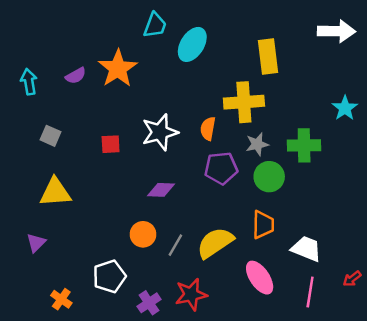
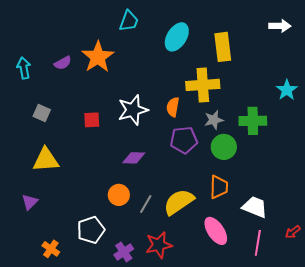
white arrow: (336, 31) -> (280, 26), size x0.7
cyan ellipse: (192, 44) -> (177, 37), moved

